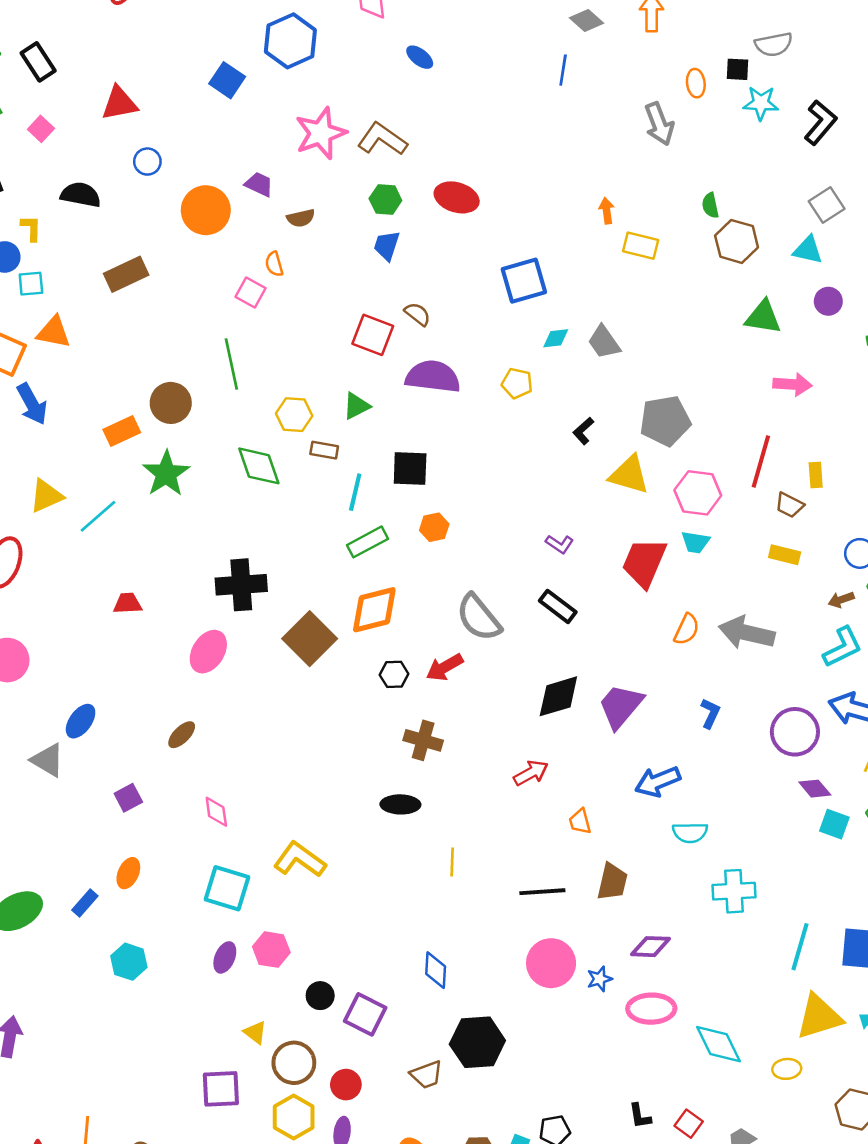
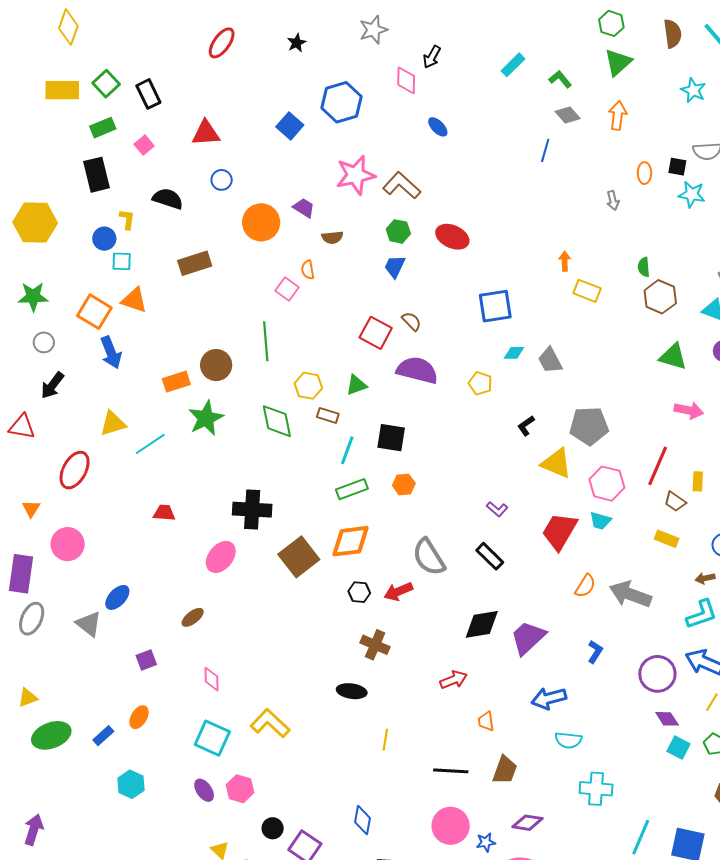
gray arrow: (659, 124) -> (613, 200), size x0.6
purple ellipse: (225, 957) -> (204, 790), turned -65

